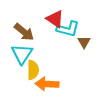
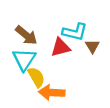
red triangle: (55, 19) -> (61, 47), moved, turned -48
yellow semicircle: (33, 70) -> (36, 77), turned -30

